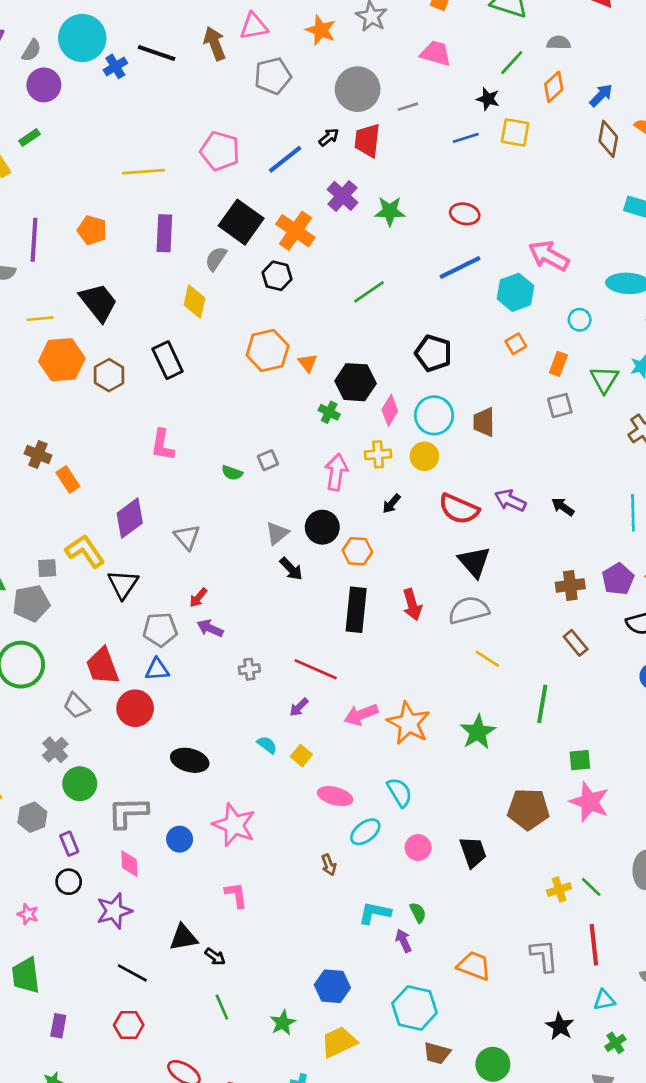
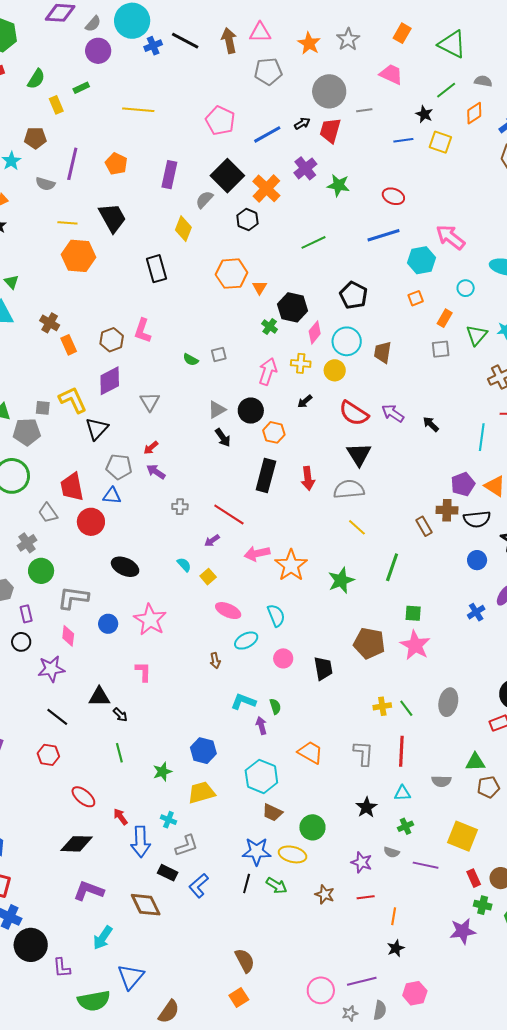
yellow line: (143, 172) -> (138, 110), moved
brown hexagon: (109, 375) -> (112, 340), moved
brown cross: (570, 585) -> (447, 510), moved

